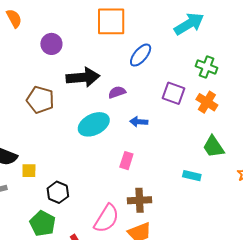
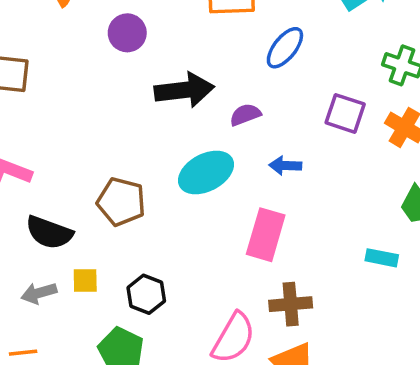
brown pentagon: (40, 100) -> (121, 202), moved
pink rectangle: (126, 161) -> (266, 235), size x1.6
yellow square: (29, 171) -> (85, 281), moved

